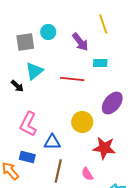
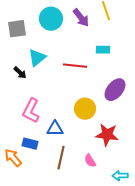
cyan circle: (48, 32) -> (51, 19), size x1.5
gray square: (25, 42) -> (17, 29), moved
purple arrow: (80, 42) -> (81, 18), moved

